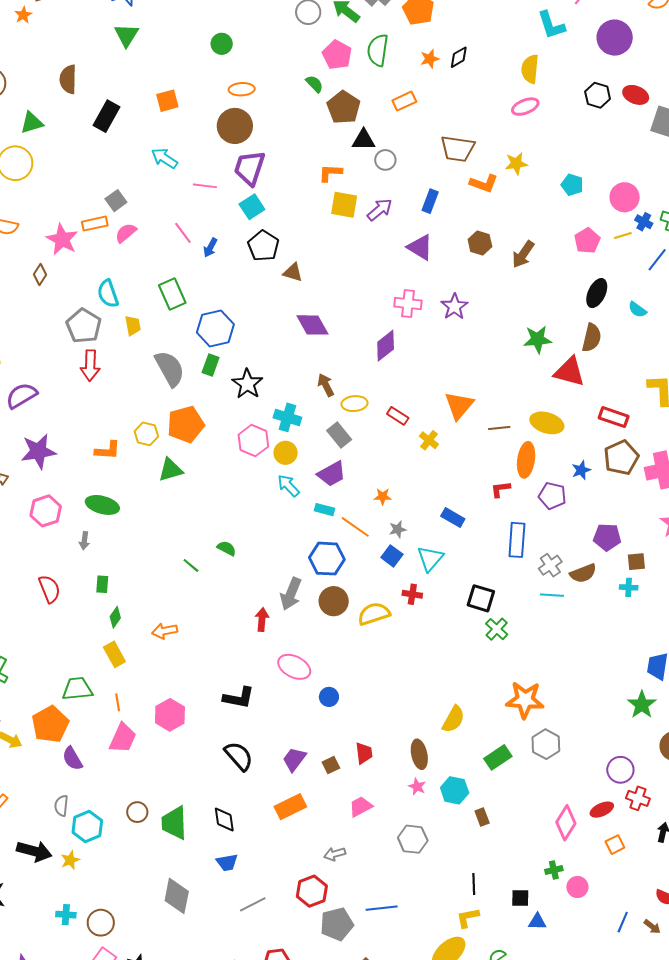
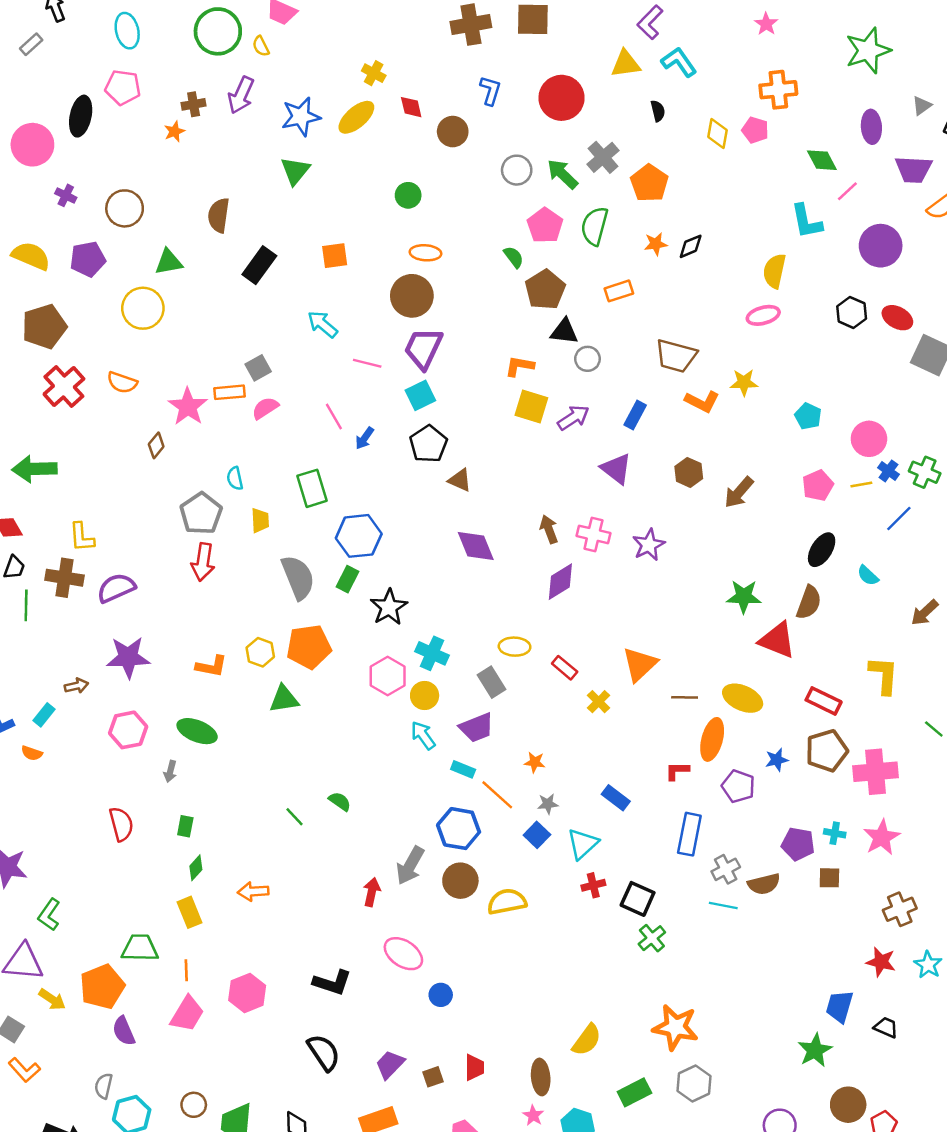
cyan semicircle: (108, 294) -> (235, 478), size x0.7
brown arrow: (326, 385) -> (549, 529), moved
cyan cross: (629, 587) -> (835, 833), moved
red cross: (412, 594) -> (593, 885), moved, turned -30

